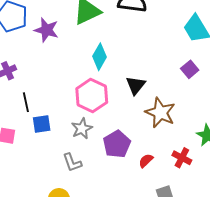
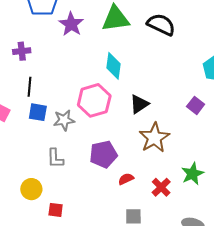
cyan diamond: (99, 57) -> (114, 66), turned -40
purple square: (190, 69) -> (196, 105), turned -30
gray star: (82, 129) -> (64, 120), moved

